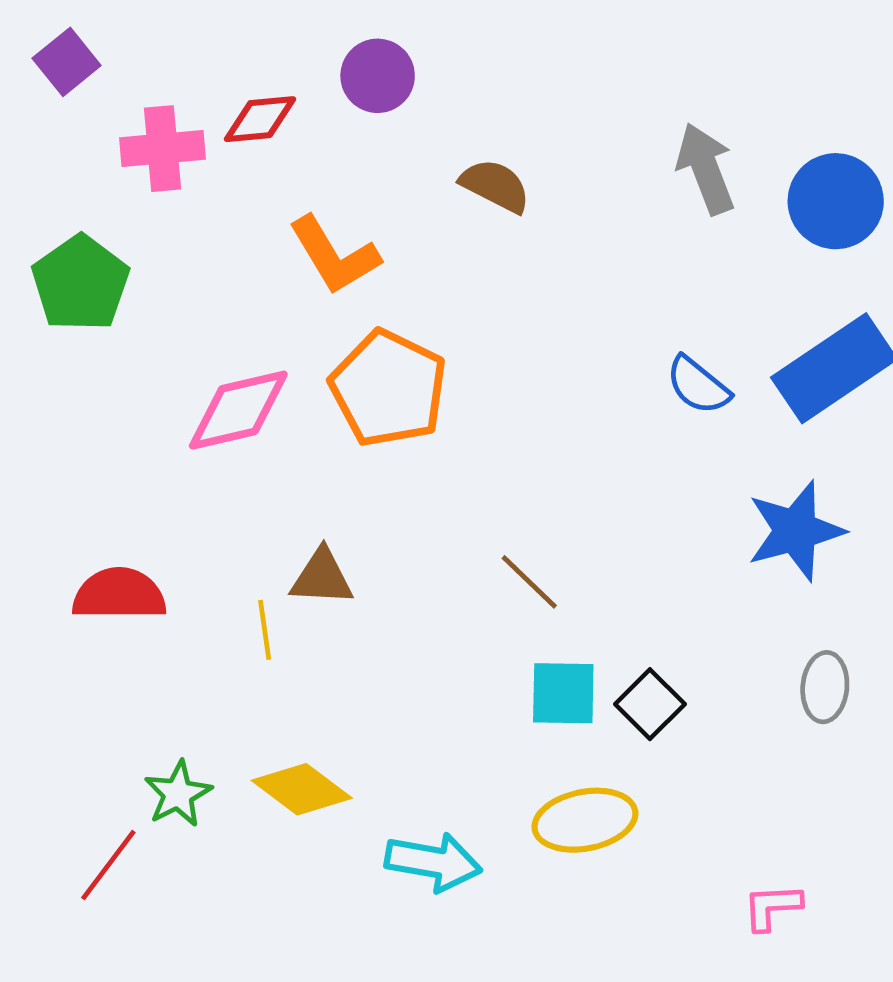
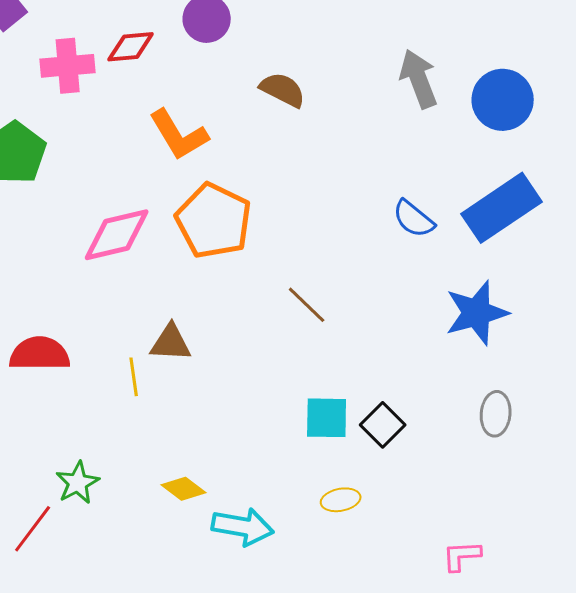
brown line: (529, 582) -> (307, 305), moved
yellow diamond: (302, 789) -> (184, 489), moved, size x0.7
yellow ellipse: (585, 820) -> (341, 500), size x0.6

